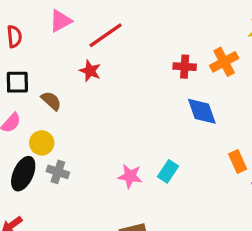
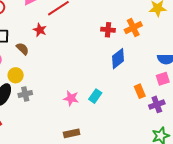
red star: (90, 71) -> (40, 30), moved
blue diamond: (202, 111) -> (118, 59), turned 70
gray cross: (58, 172) -> (25, 94), turned -32

